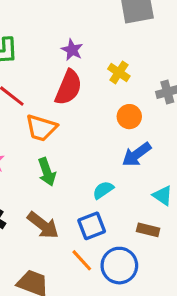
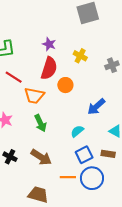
orange circle: (129, 117) -> (65, 85), moved
blue square: (92, 226) -> (84, 155), moved
orange line: (82, 260) -> (68, 177), turned -42

